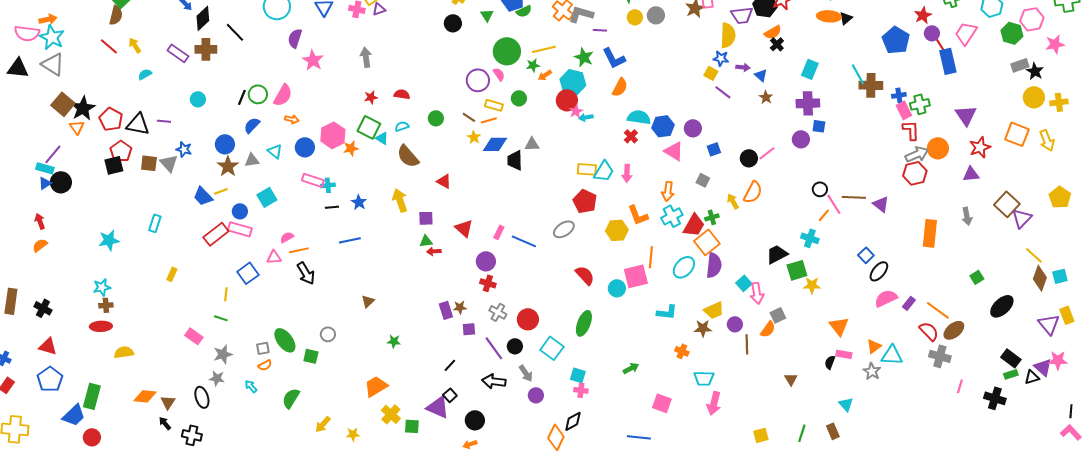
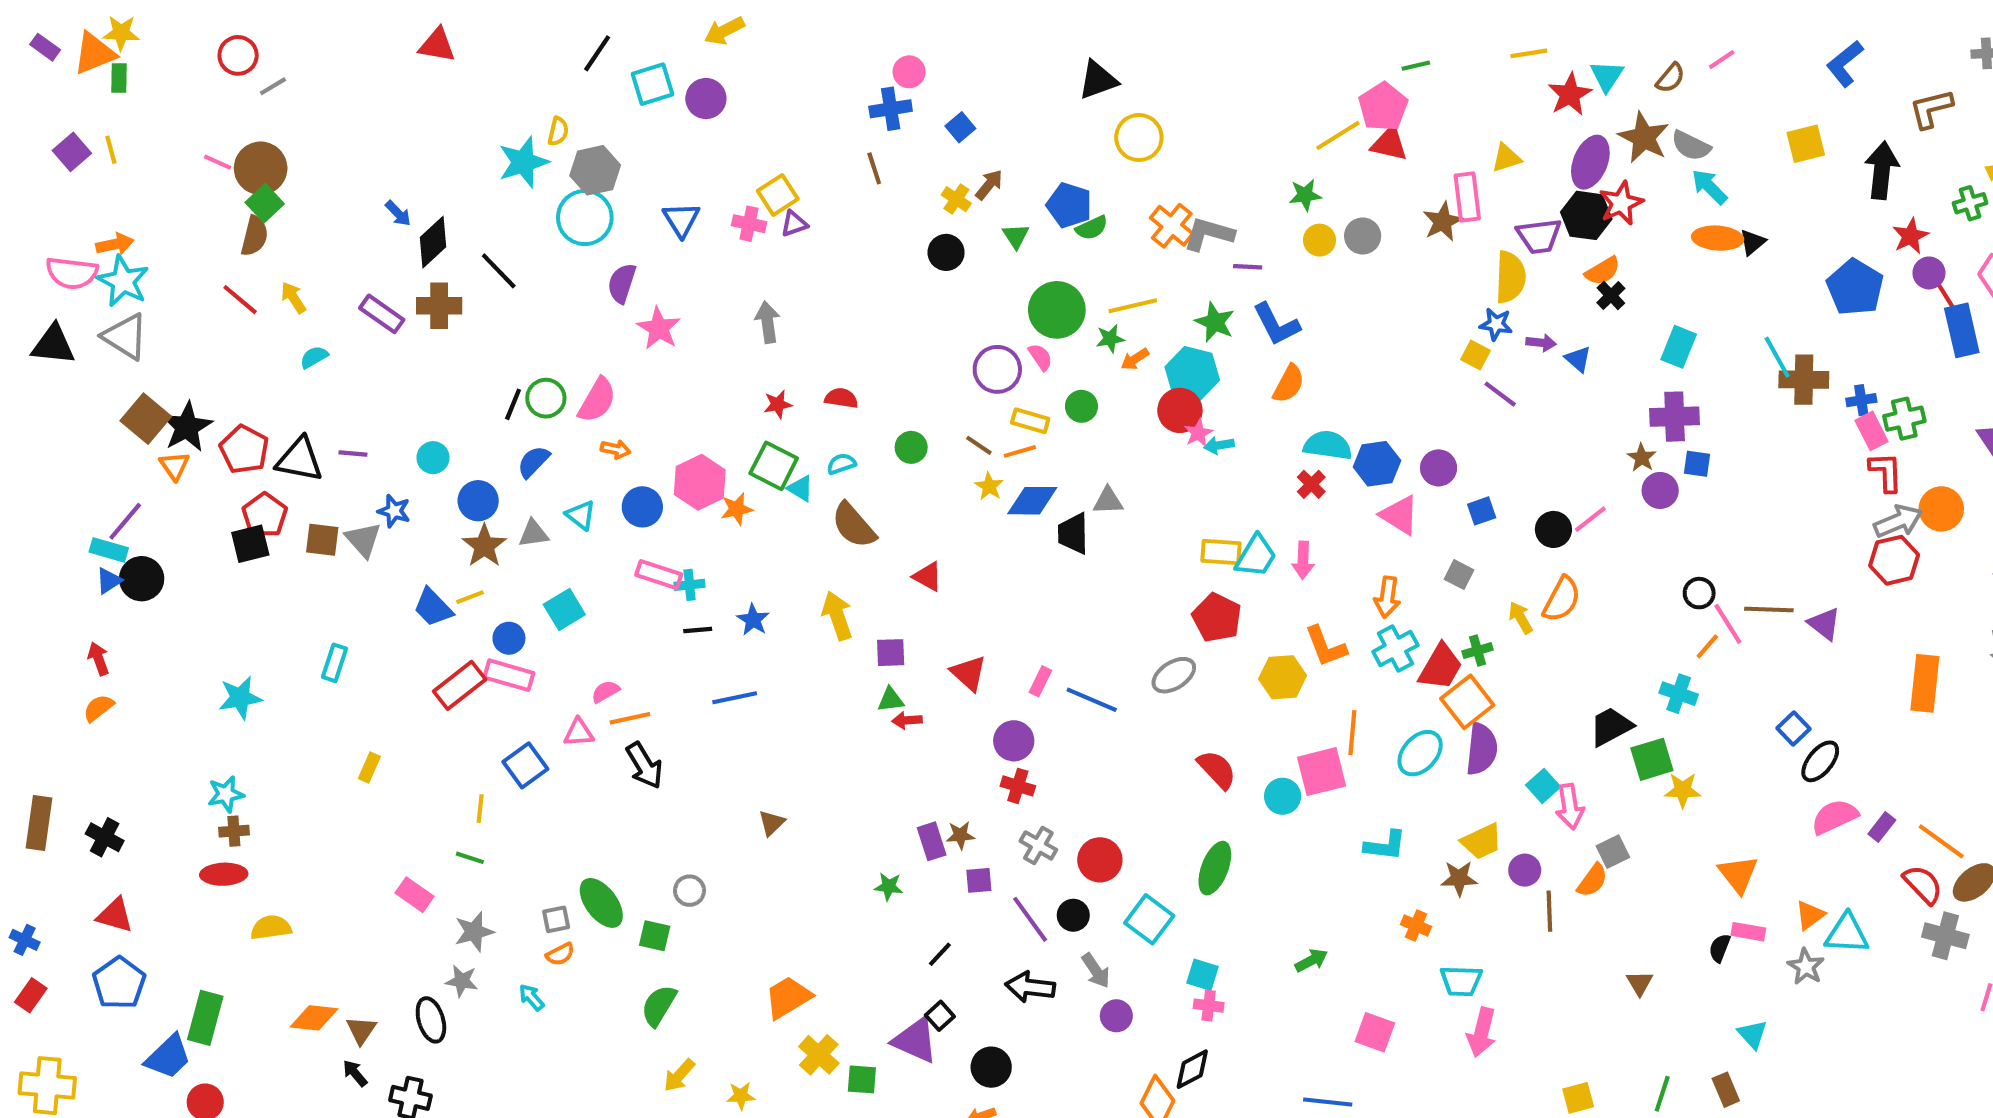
brown star: (766, 97) -> (1642, 458), moved
cyan circle: (198, 99) -> (433, 458), moved
green star: (394, 341) -> (889, 887), moved
green semicircle: (291, 398) -> (659, 1006), moved

